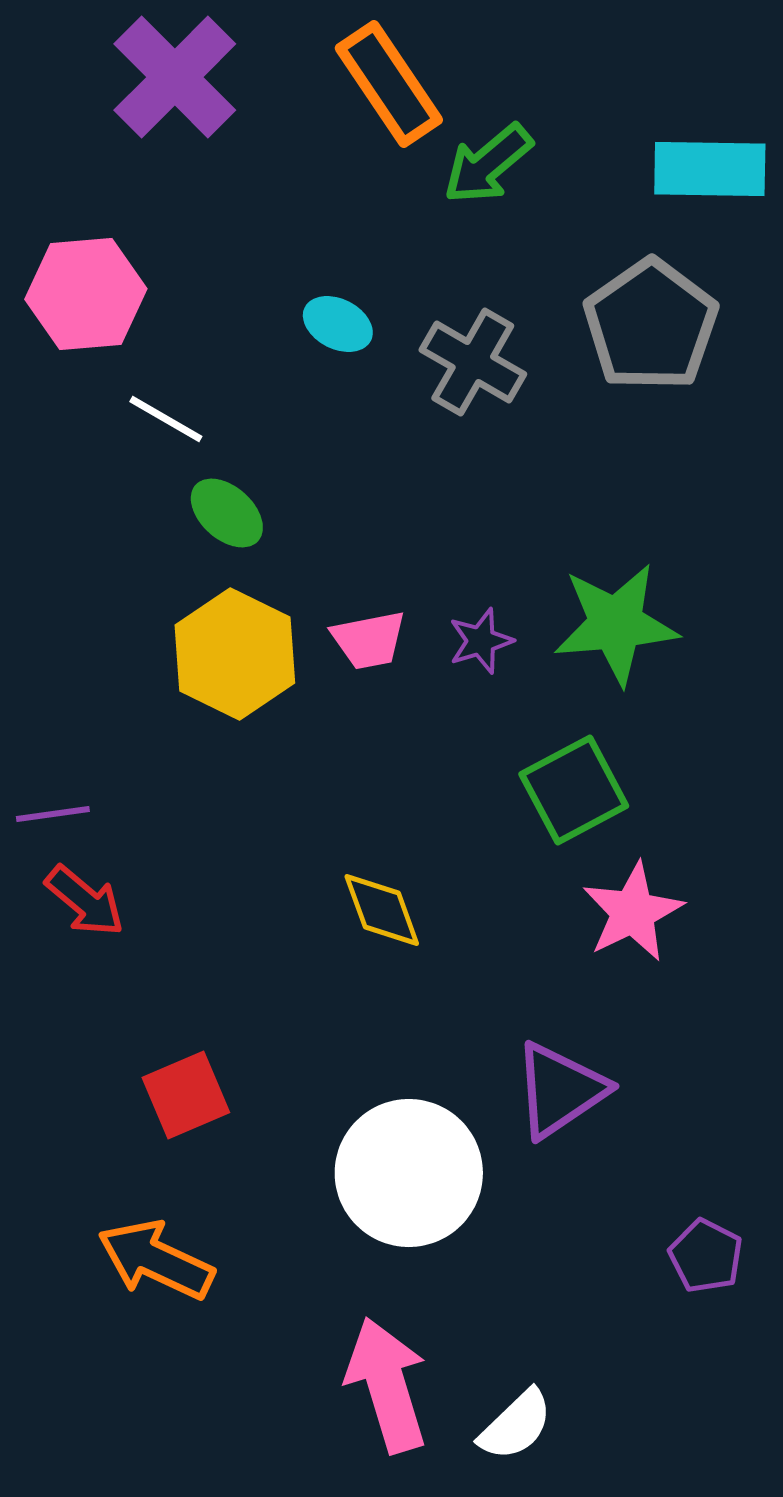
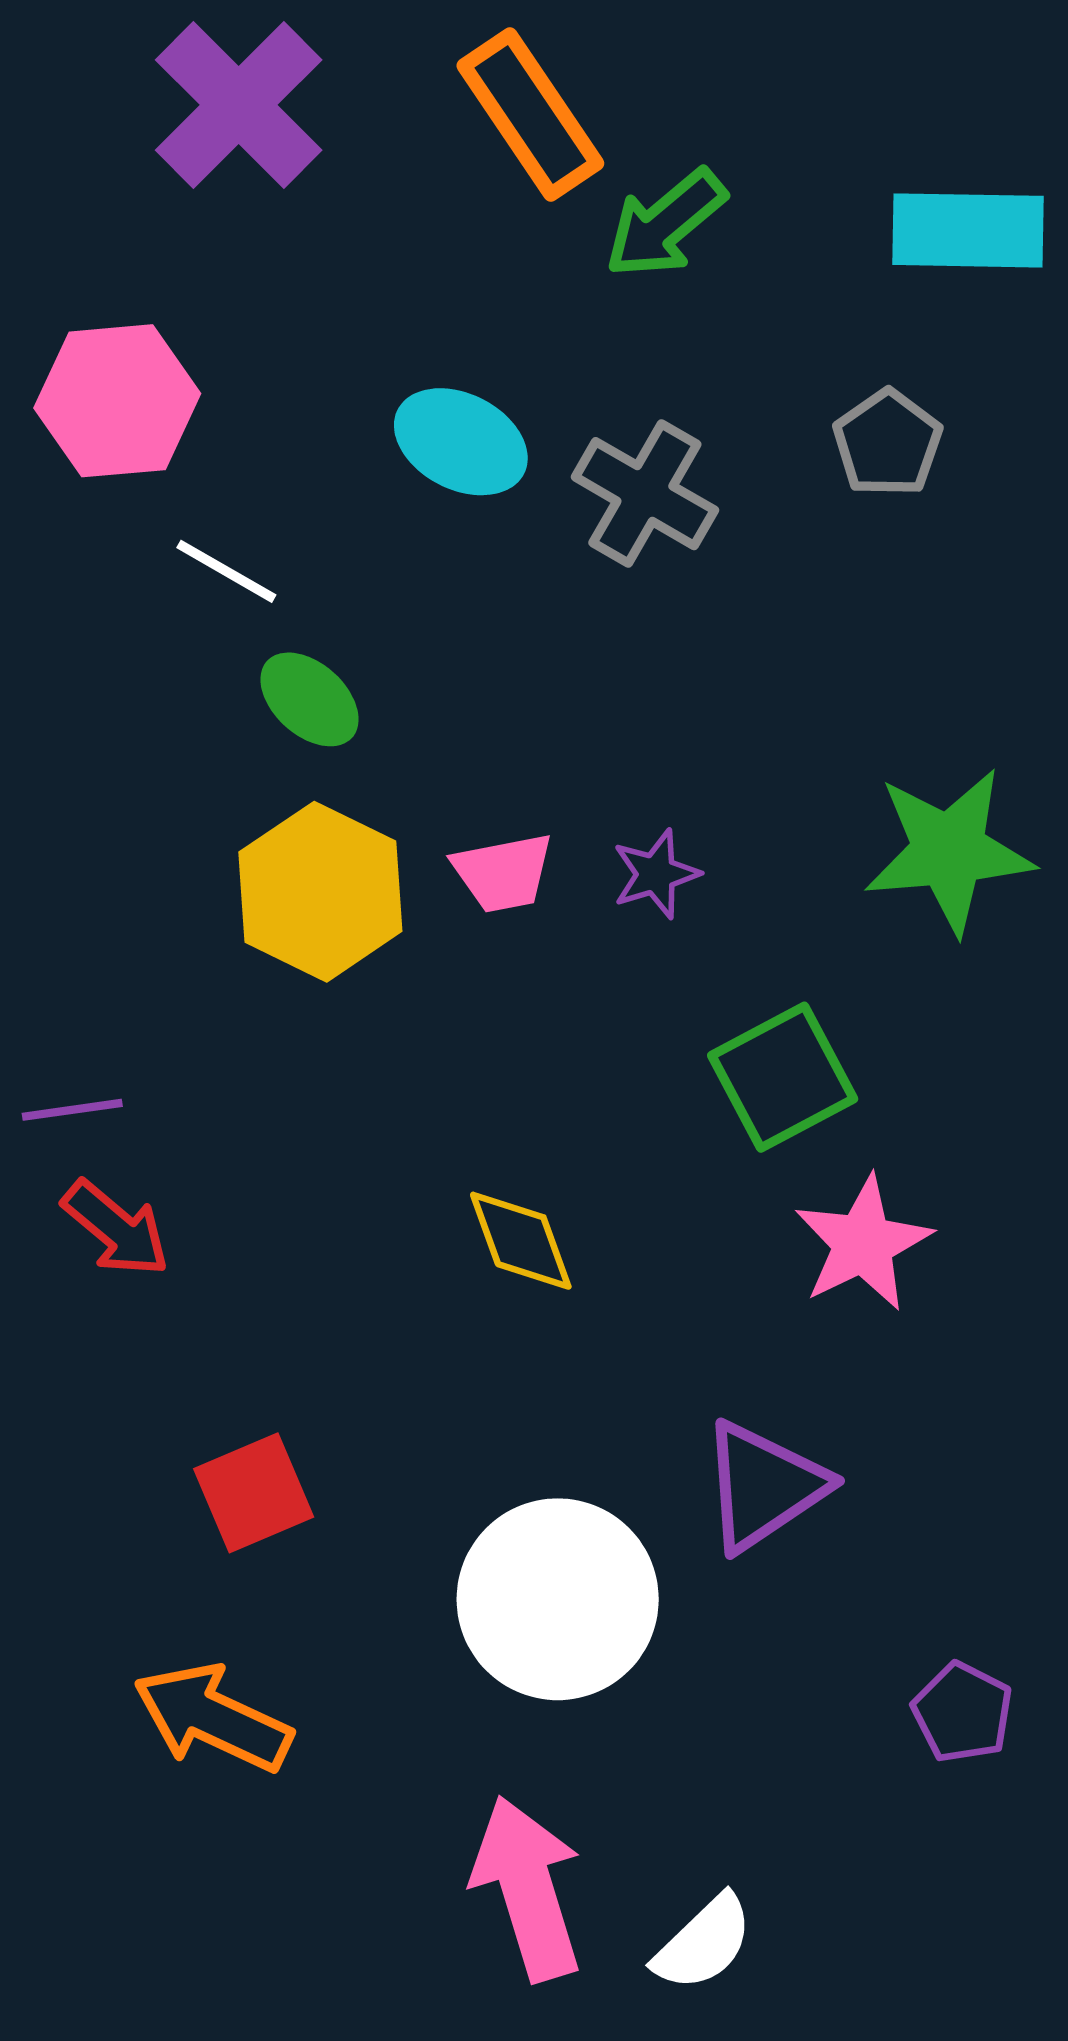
cyan ellipse: (338, 324) -> (461, 442), size x1.4
gray pentagon: (651, 325) -> (888, 443), size x0.6
green star: (616, 624) -> (949, 851), moved

